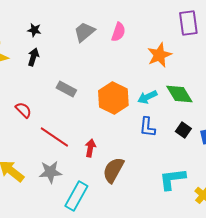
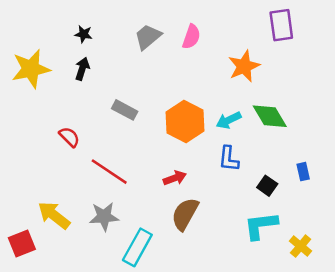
black square: (183, 130) -> (267, 186), moved
red arrow: (90, 148) -> (175, 178), moved, turned 60

